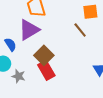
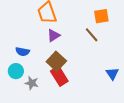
purple triangle: (29, 30) -> (54, 35), moved, size x0.6
blue semicircle: (10, 44) -> (23, 52), turned 136

